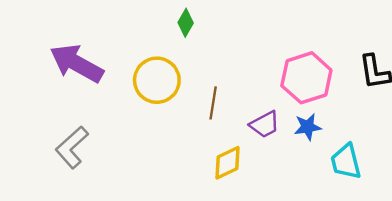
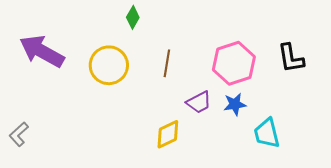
brown line: (213, 103) -> (167, 63), moved
gray L-shape: (72, 147) -> (19, 134), moved, size x0.7

